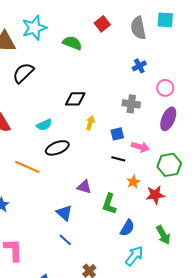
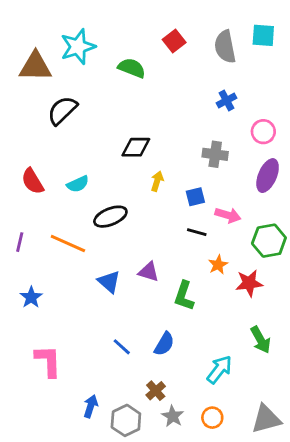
cyan semicircle: (44, 125) -> (78, 184), moved
blue triangle: (64, 213) -> (109, 282), moved
blue semicircle: (127, 228) -> (164, 344), moved

